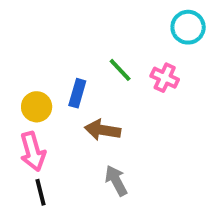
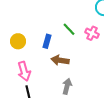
yellow circle: (37, 107) -> (18, 41), moved
gray arrow: (116, 181) -> (67, 86), turned 42

